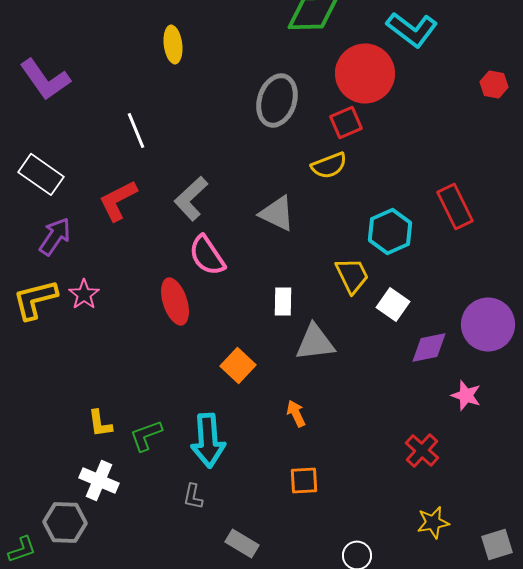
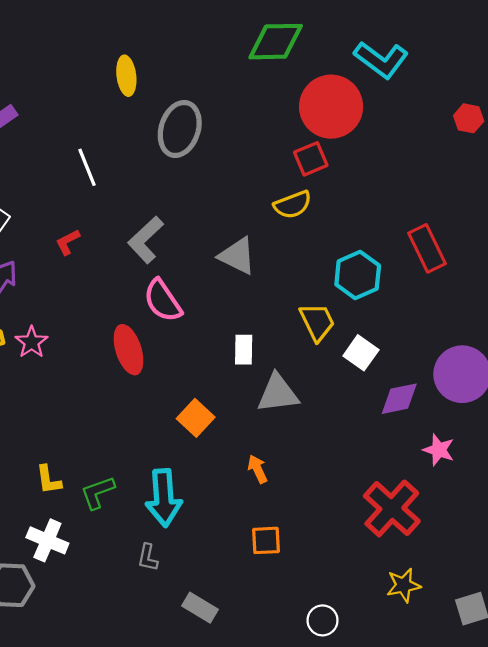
gray ellipse: (277, 100) -> (180, 129), moved
red L-shape: (118, 200) -> (68, 242), size x0.6
red cross: (422, 450) -> (392, 508), size x1.6

